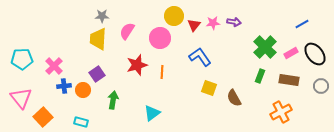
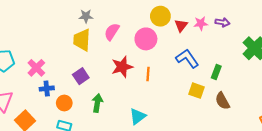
green rectangle: (260, 76) -> (216, 72), moved
orange circle: (83, 90) -> (64, 103), moved

